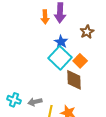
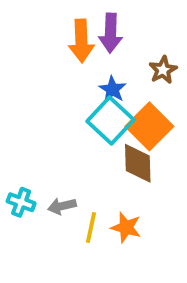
orange arrow: (45, 17) -> (81, 41), size x1.5
orange square: (80, 61) -> (149, 126), size x1.6

